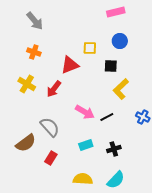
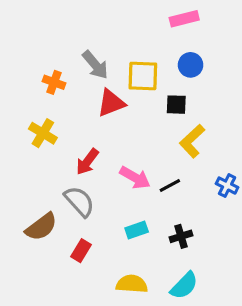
gray arrow: (35, 21) -> (95, 65), moved
yellow square: (90, 48) -> (143, 76), size x1.5
red arrow: (54, 89) -> (87, 162), moved

